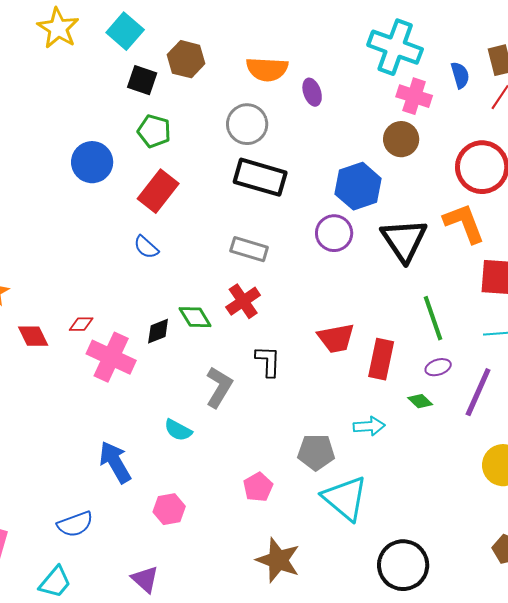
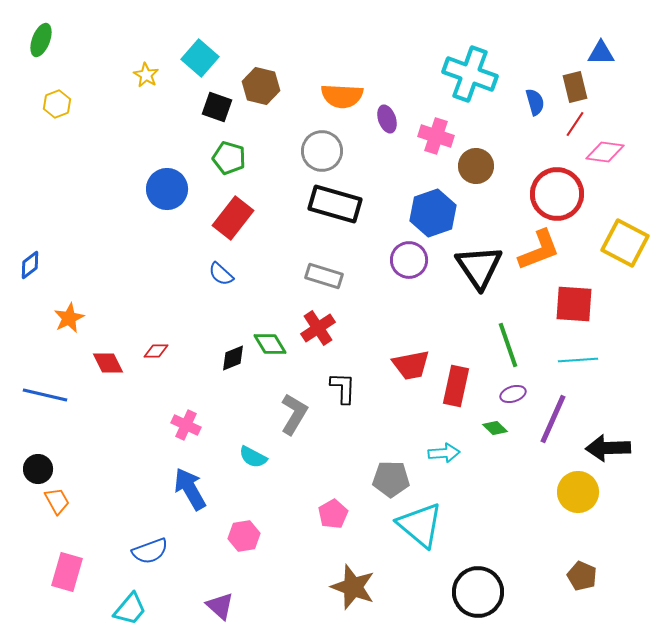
yellow star: (58, 28) -> (146, 75), moved, size x0.6
pink cross: (414, 96) -> (436, 136), moved
orange L-shape: (464, 223) -> (539, 250), turned 90
pink cross: (111, 357) -> (186, 425), moved, size x0.6

